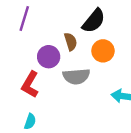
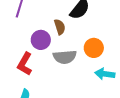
orange circle: (103, 51) -> (94, 48), moved

